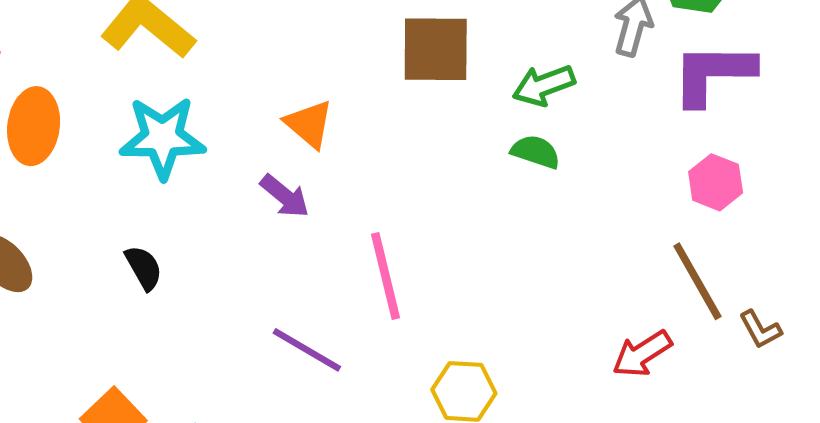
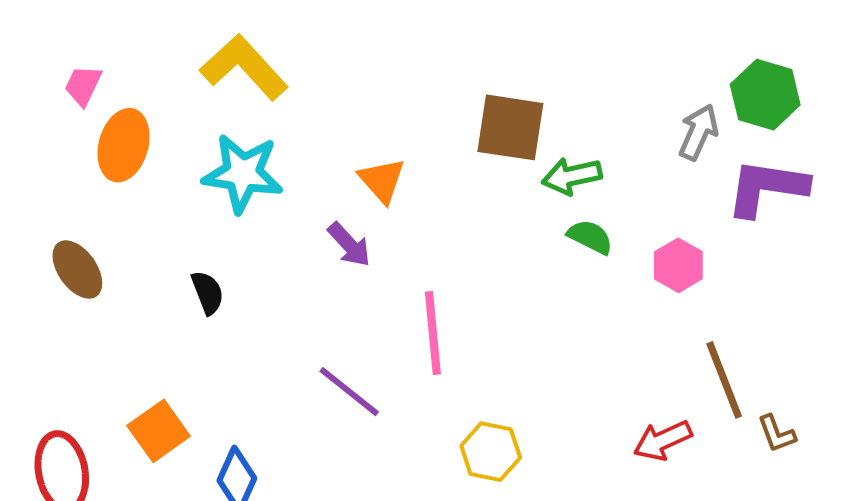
green arrow: (544, 85) -> (572, 176), moved
pink hexagon: (716, 182) -> (678, 265), moved

